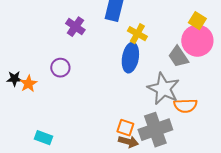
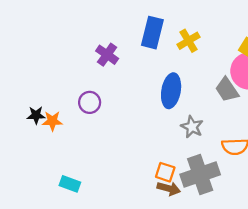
yellow cross: (137, 34) -> (188, 41), moved, turned 30
orange star: (28, 84) -> (52, 121), turned 30
gray star: (163, 89) -> (192, 127), moved, size x0.6

